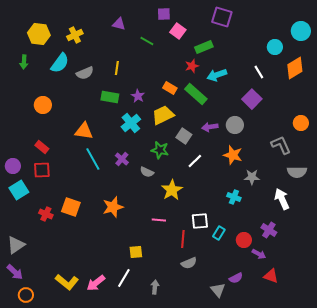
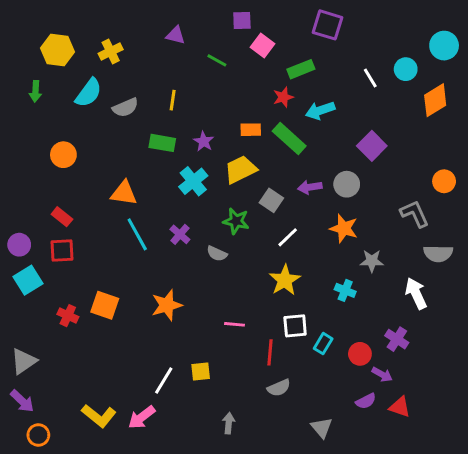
white line: (259, 72) -> (370, 78), moved
orange rectangle: (170, 88) -> (251, 130), turned -32
yellow star: (172, 190) -> (285, 280), moved
white line: (124, 278) -> (164, 380), moved
purple semicircle: (236, 278) -> (366, 401), moved

